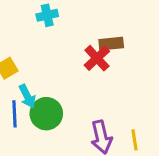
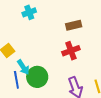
red cross: (97, 58) -> (71, 51), moved, turned 30

